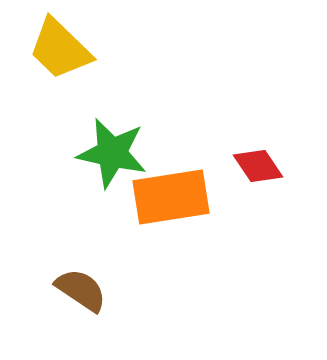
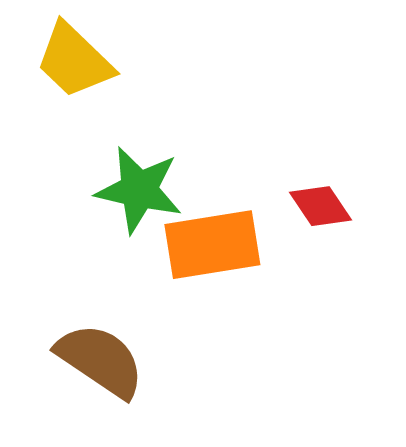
brown semicircle: (81, 290) -> (100, 360), size x1.4

